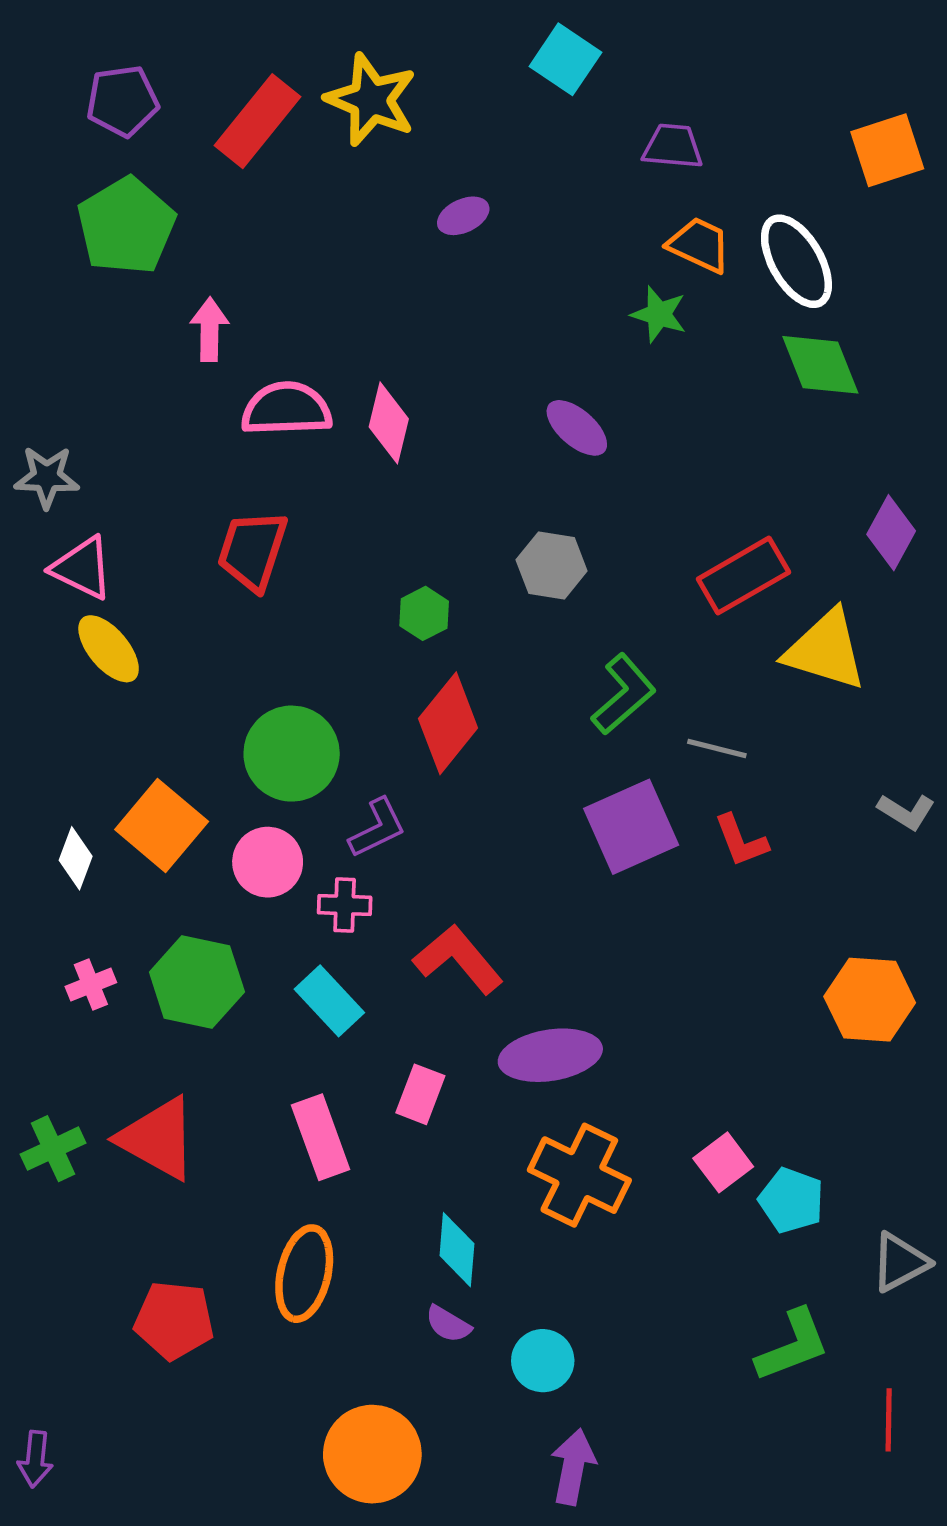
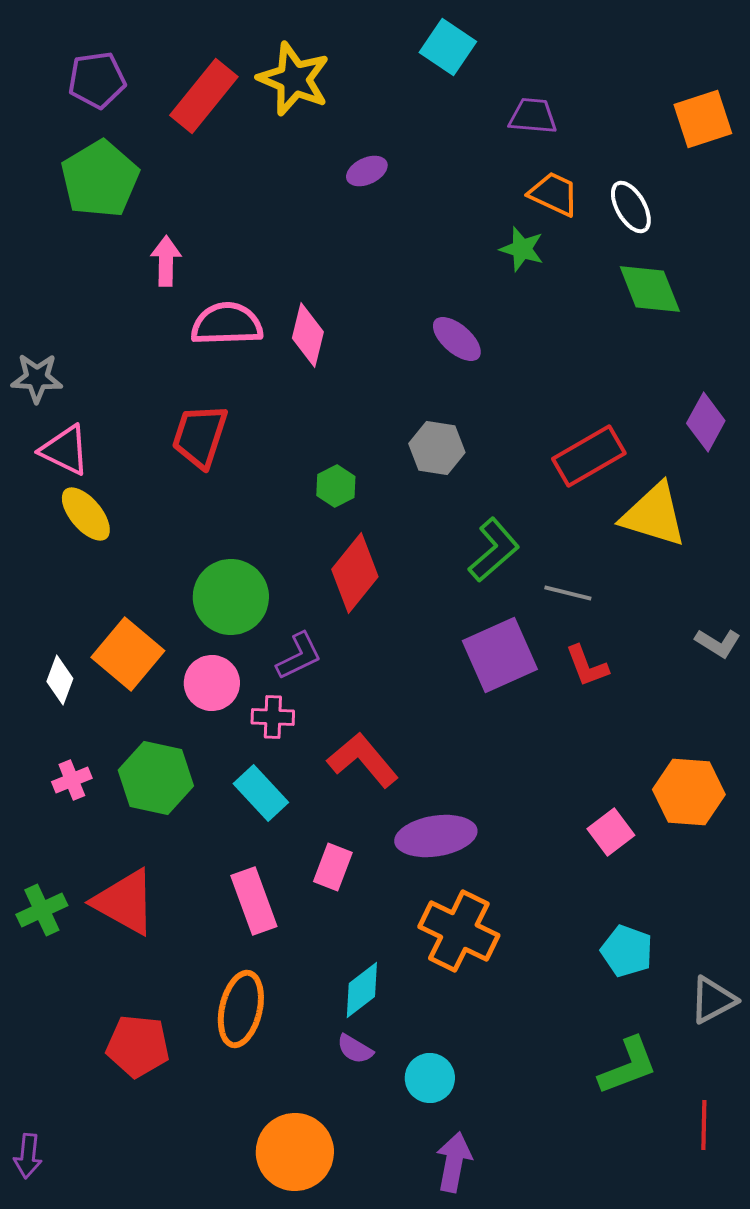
white ellipse: (796, 261) -> (631, 207), size x0.7
pink square: (723, 1162) -> (611, 832), moved
cyan diamond: (457, 1250) -> (362, 990), turned 48

